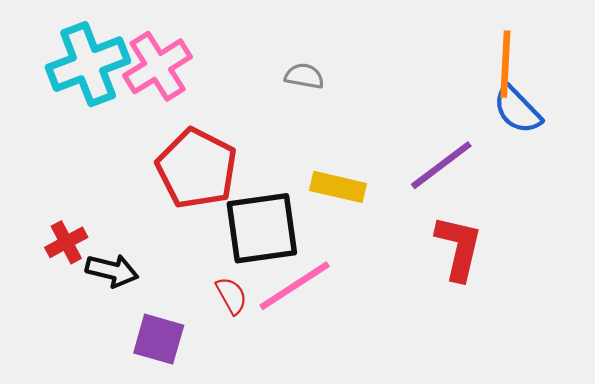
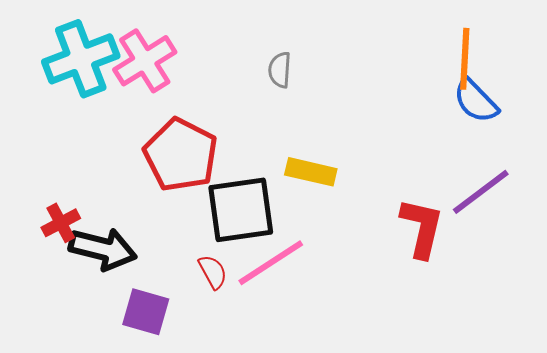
gray semicircle: (304, 76) -> (280, 70), turned -96
purple line: (441, 165) -> (481, 192), moved
black arrow: (112, 271) -> (103, 249), size x1.4

